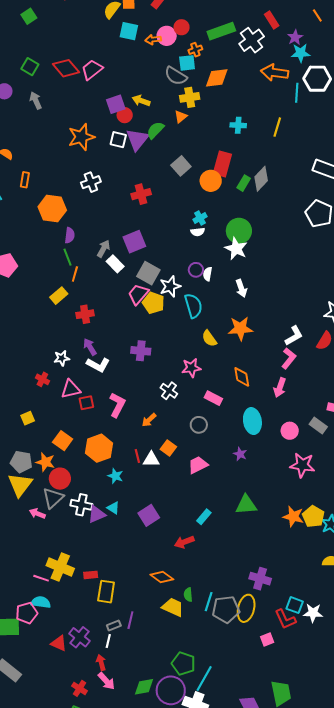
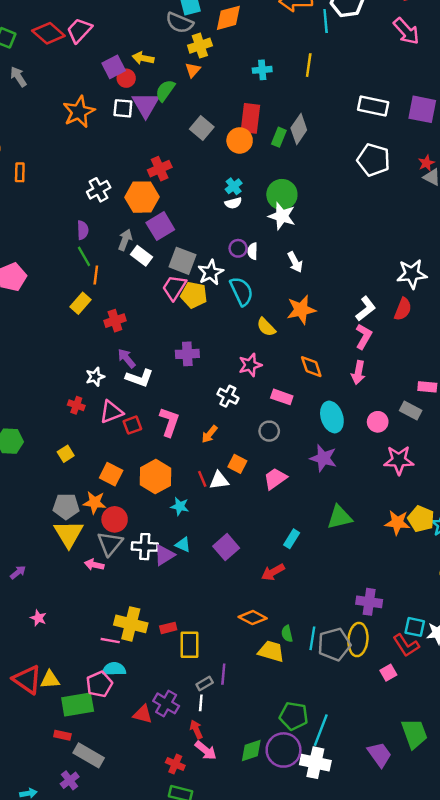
white cross: (91, 182) -> (99, 190), moved
orange hexagon: (52, 208) -> (142, 197), moved
purple star: (240, 454) -> (323, 458), size x1.6

